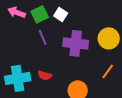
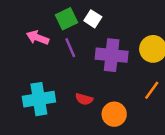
pink arrow: (17, 12) -> (38, 38), moved
red semicircle: (45, 75) -> (84, 99), moved

